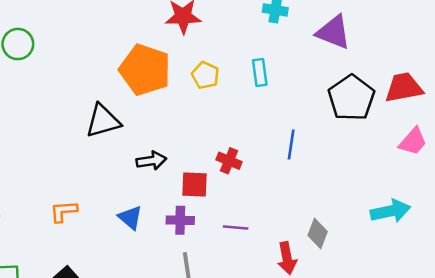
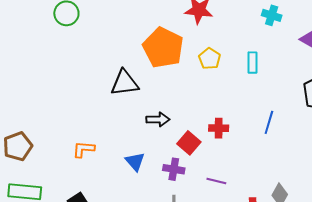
red cross: (229, 161) -> (219, 128), turned -30
red square: (194, 184) -> (189, 143), turned 30

